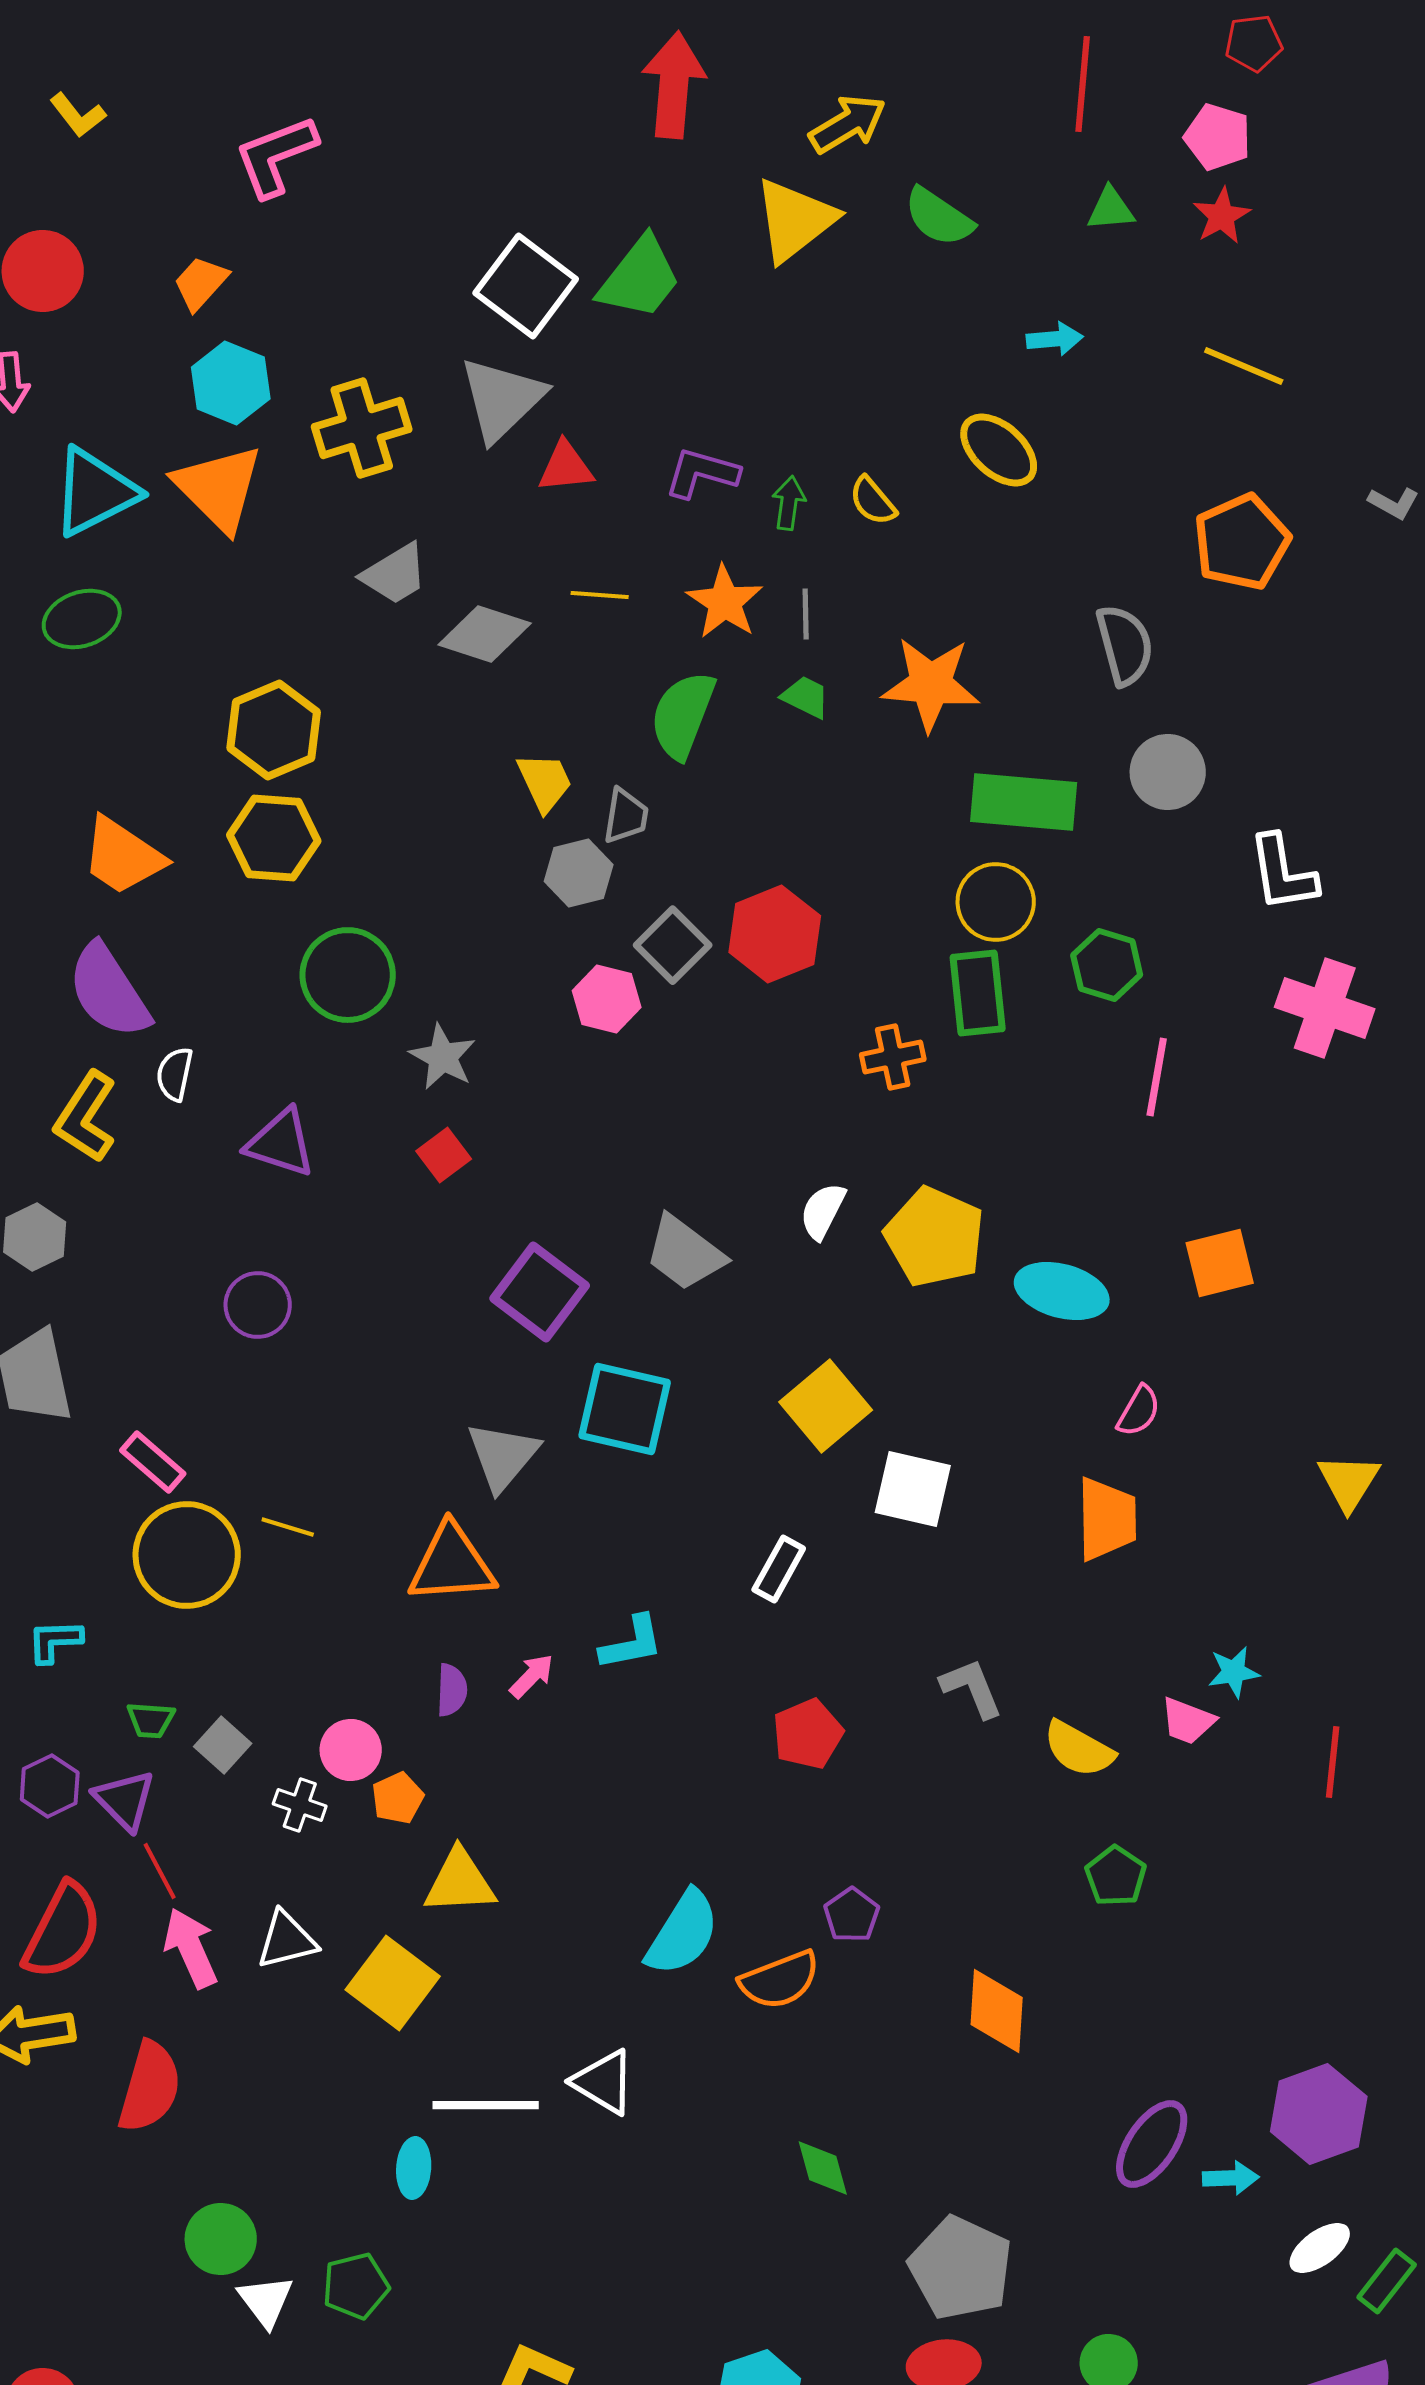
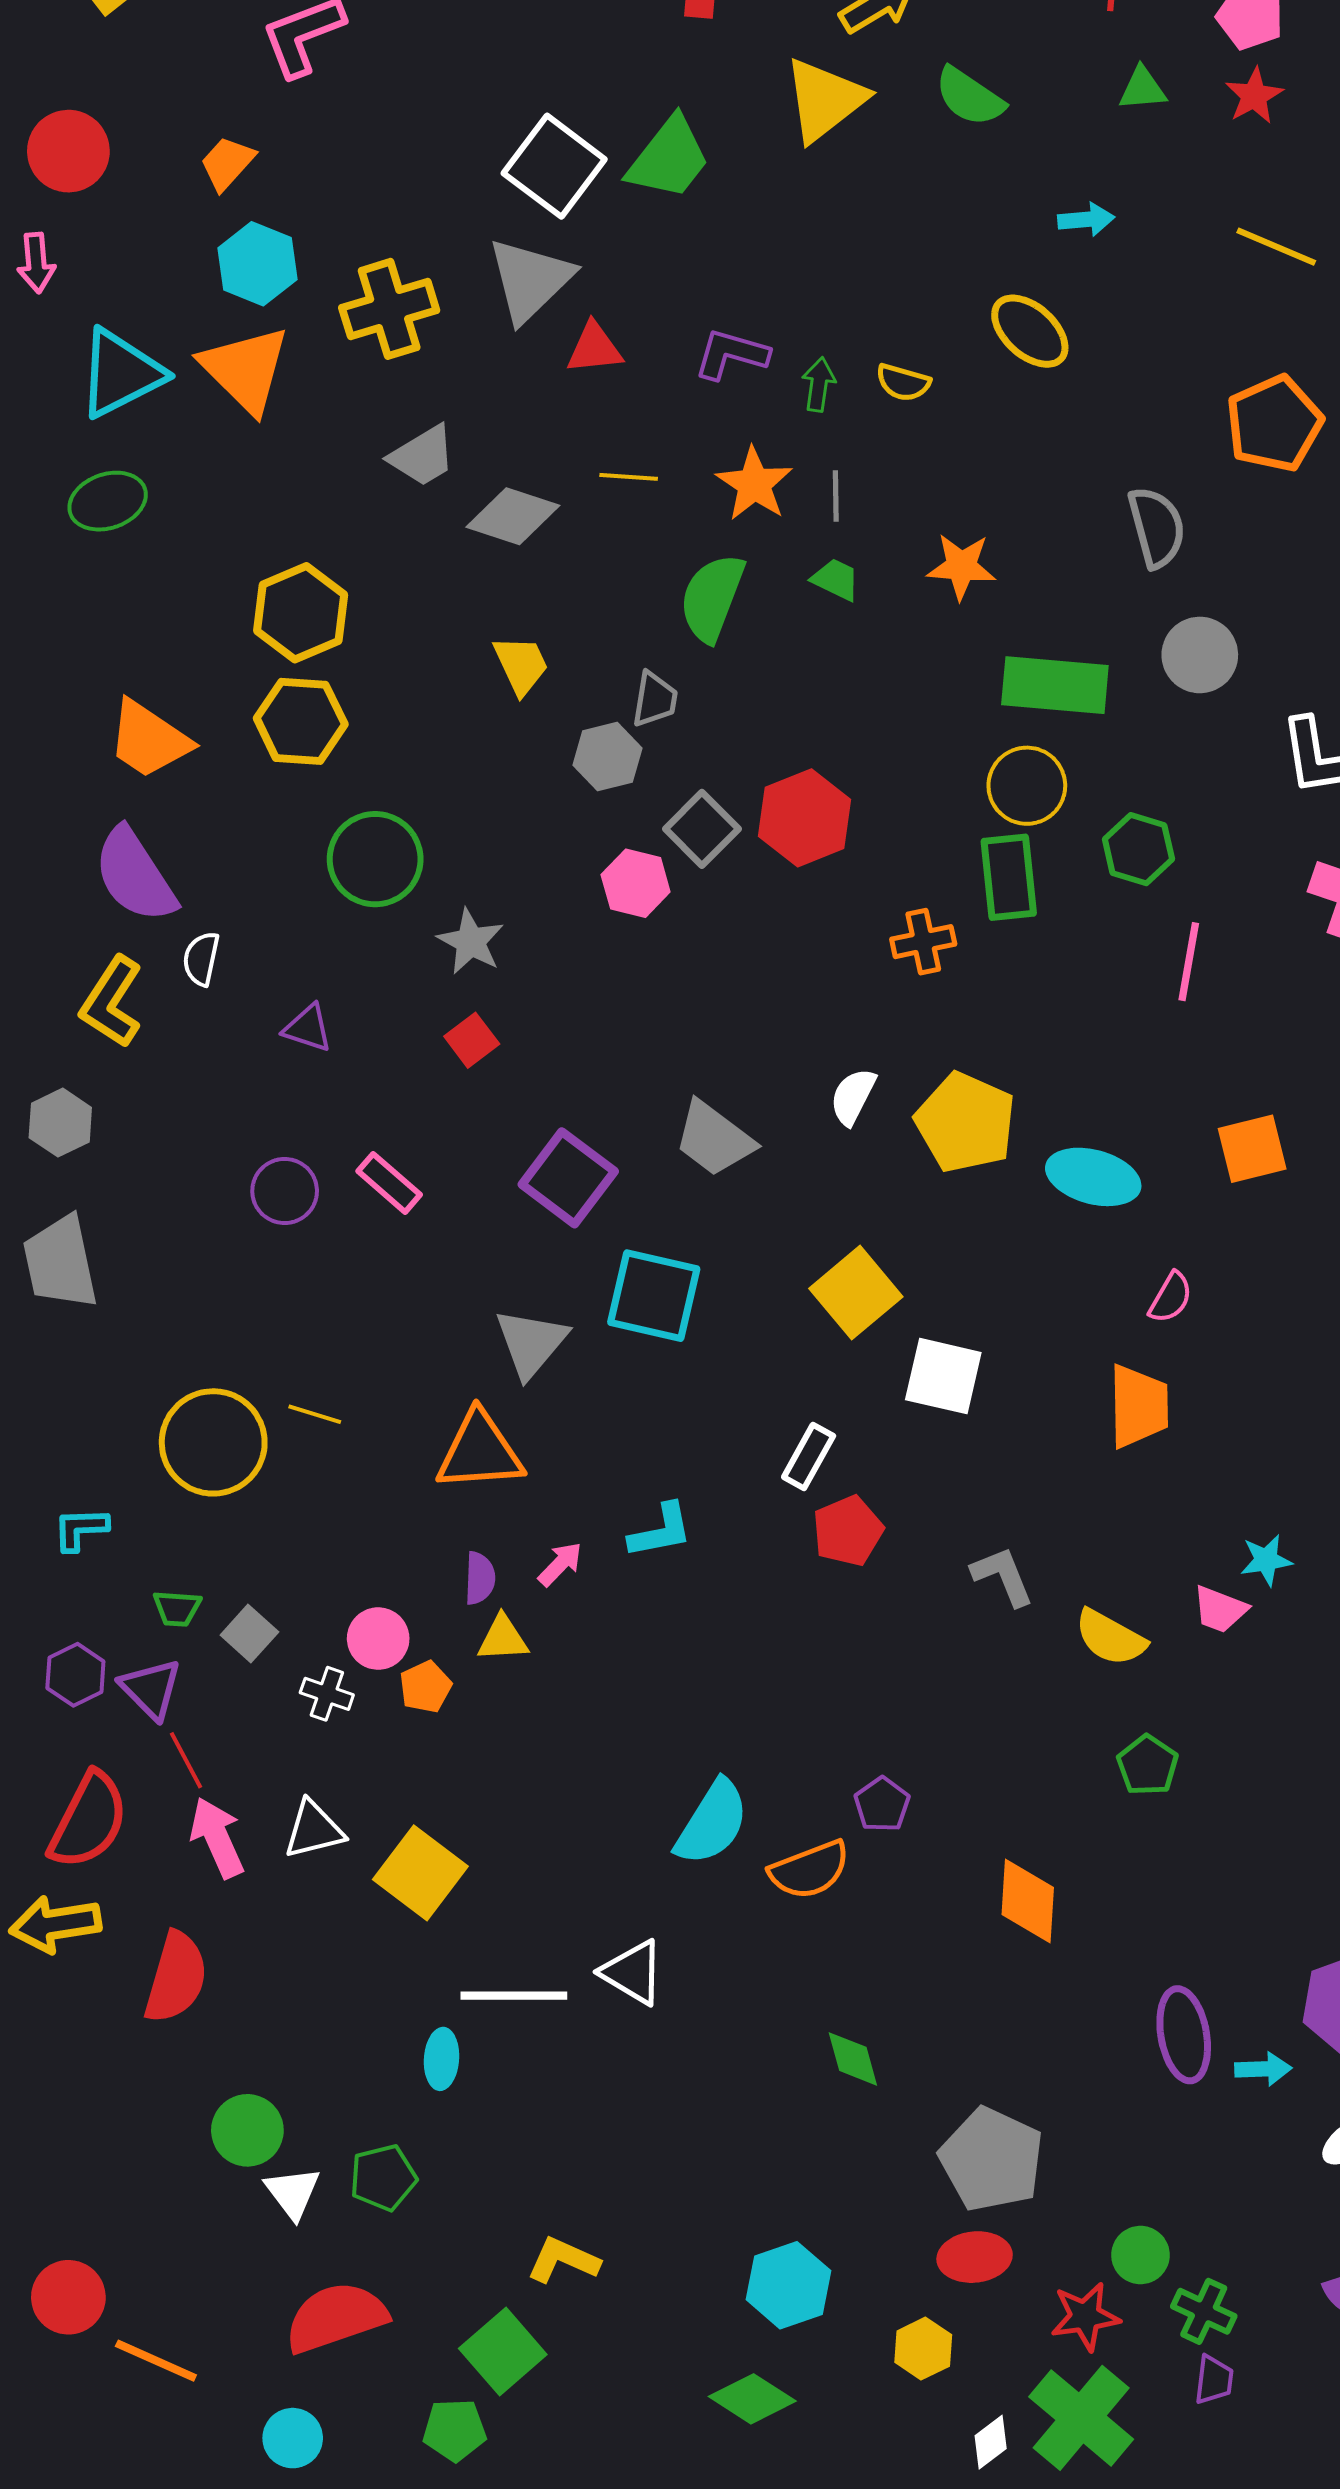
yellow semicircle: (873, 501) -> (903, 382), turned -34
orange star: (931, 684) -> (961, 566), size x0.7
yellow trapezoid: (545, 782) -> (521, 665), moved
purple triangle: (281, 1143) -> (308, 1028), size x0.7
pink rectangle: (153, 1462) -> (389, 1183), moved
red pentagon: (808, 1734) -> (848, 1531), moved
yellow triangle: (460, 1882) -> (503, 1639), moved, size x0.7
purple ellipse: (1152, 2144) -> (1184, 2035), turned -44

